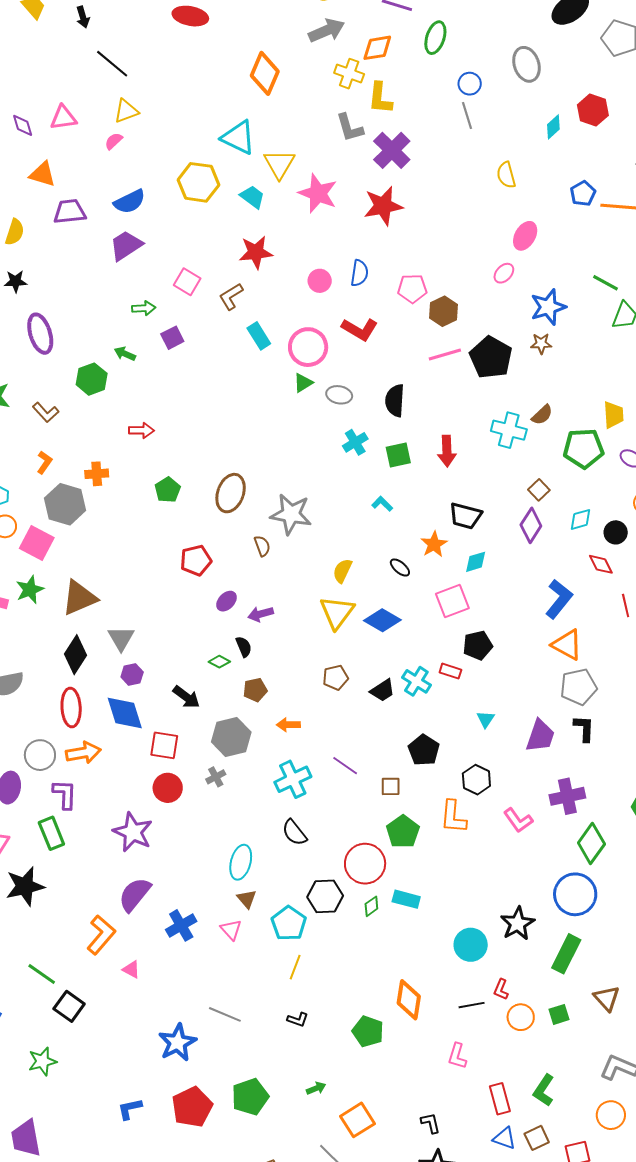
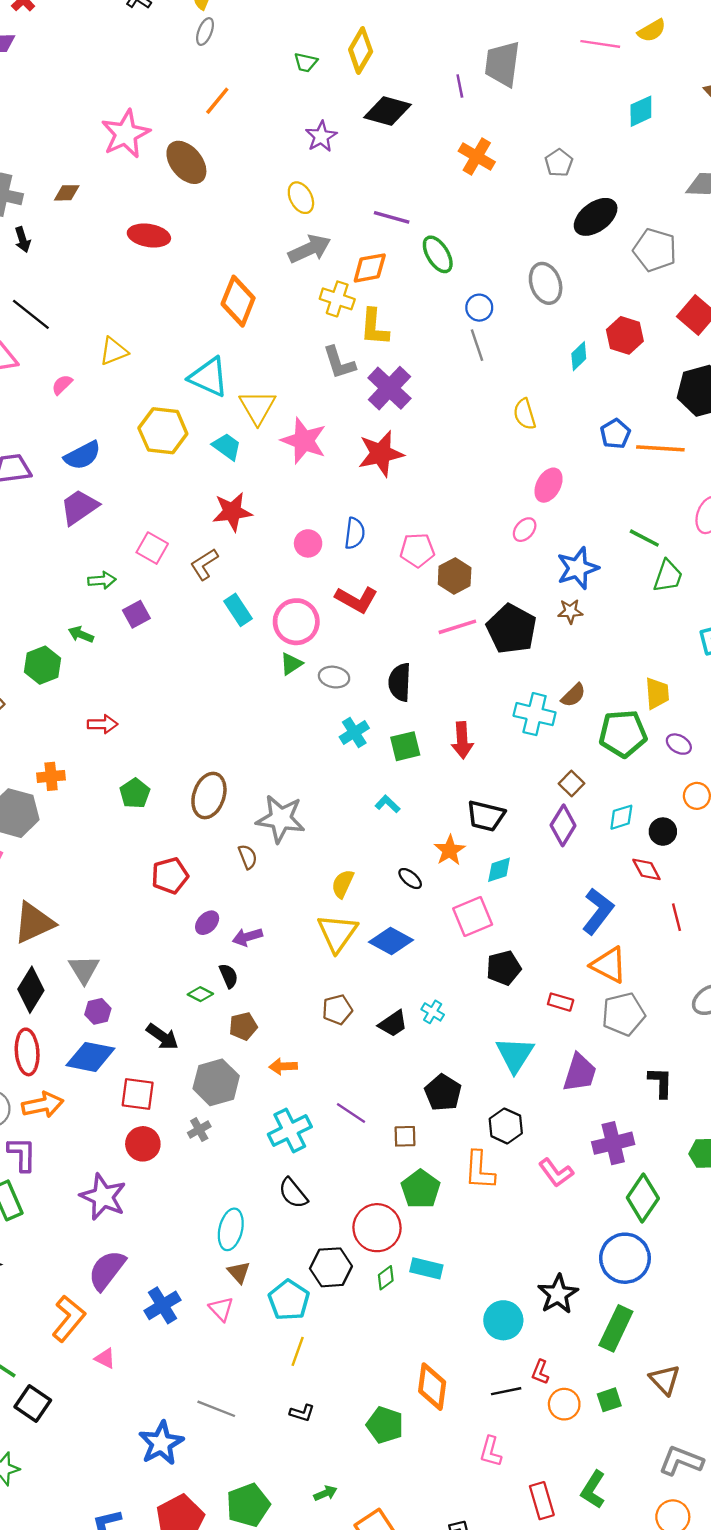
green ellipse: (435, 38) -> (438, 254), turned -48
black line: (112, 64) -> (31, 314), moved
yellow triangle: (126, 111) -> (114, 351), moved
red rectangle: (450, 671) -> (561, 1002), moved
cyan cross: (416, 681) -> (433, 1012), size x0.7
blue diamond: (125, 713) -> (90, 1057), turned -60
cyan triangle: (486, 719) -> (515, 1055), size x1.8
black L-shape: (584, 728) -> (660, 1082), moved

